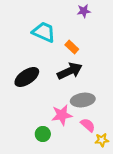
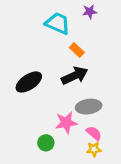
cyan trapezoid: (44, 32) -> (58, 23), moved
yellow star: (102, 140) -> (94, 149), moved

